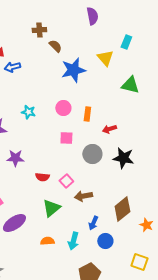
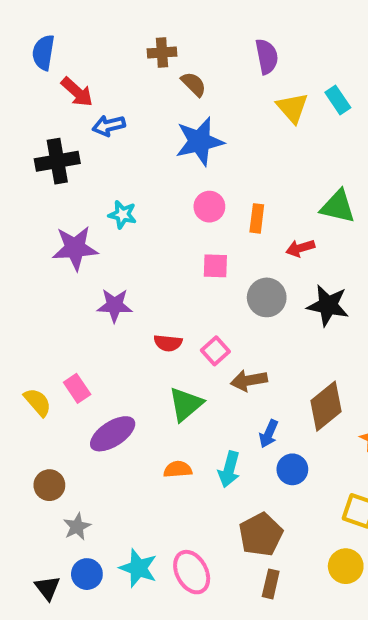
purple semicircle: (92, 16) -> (267, 56), moved
cyan rectangle: (126, 42) -> (338, 100), moved, turned -56
blue star: (73, 70) -> (200, 141), moved
green triangle: (130, 85) -> (338, 207), moved
cyan star: (28, 112) -> (122, 215), moved

